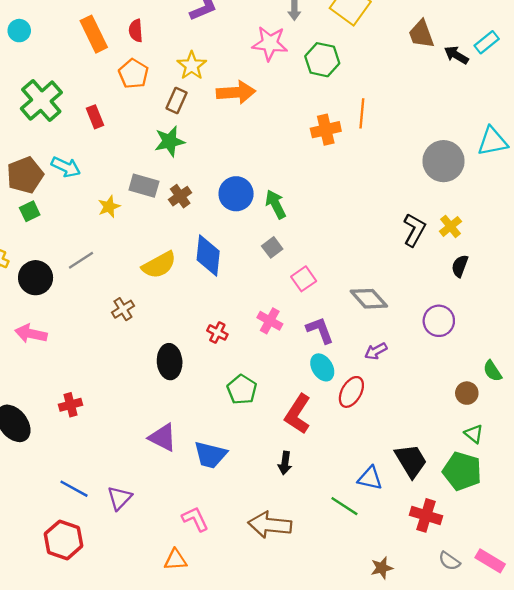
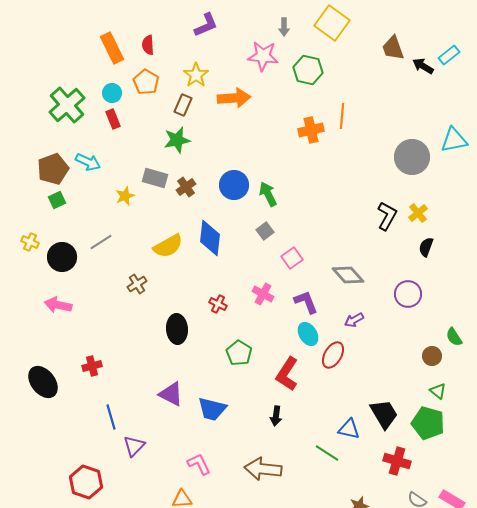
cyan circle: (19, 31) -> (112, 93), moved
blue line: (74, 489) -> (111, 417), moved, turned 45

